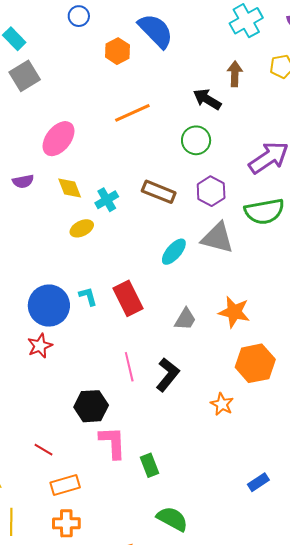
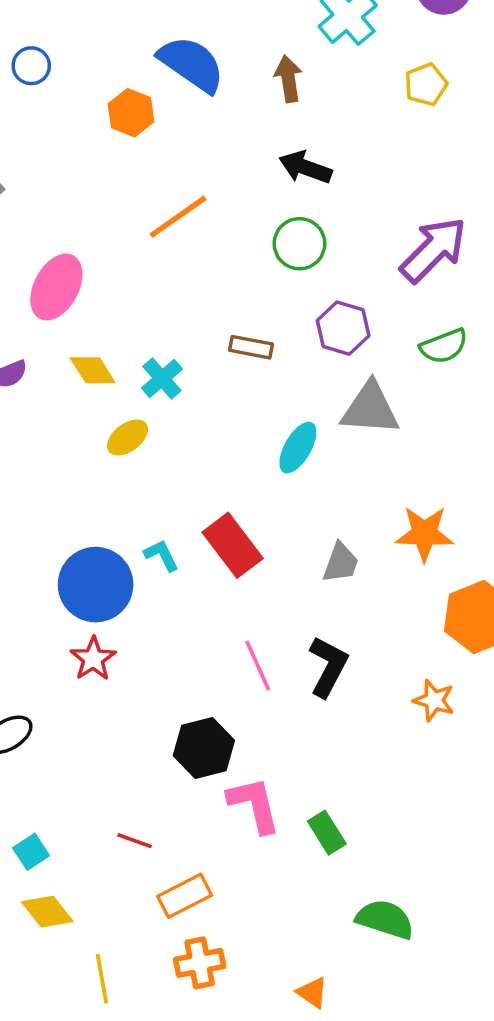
blue circle: (79, 16) -> (31, 66), moved
brown arrow: (235, 74) -> (288, 79), moved
brown rectangle: (159, 192) -> (251, 347), size x0.7
green semicircle: (264, 211) -> (444, 346), size x0.7

